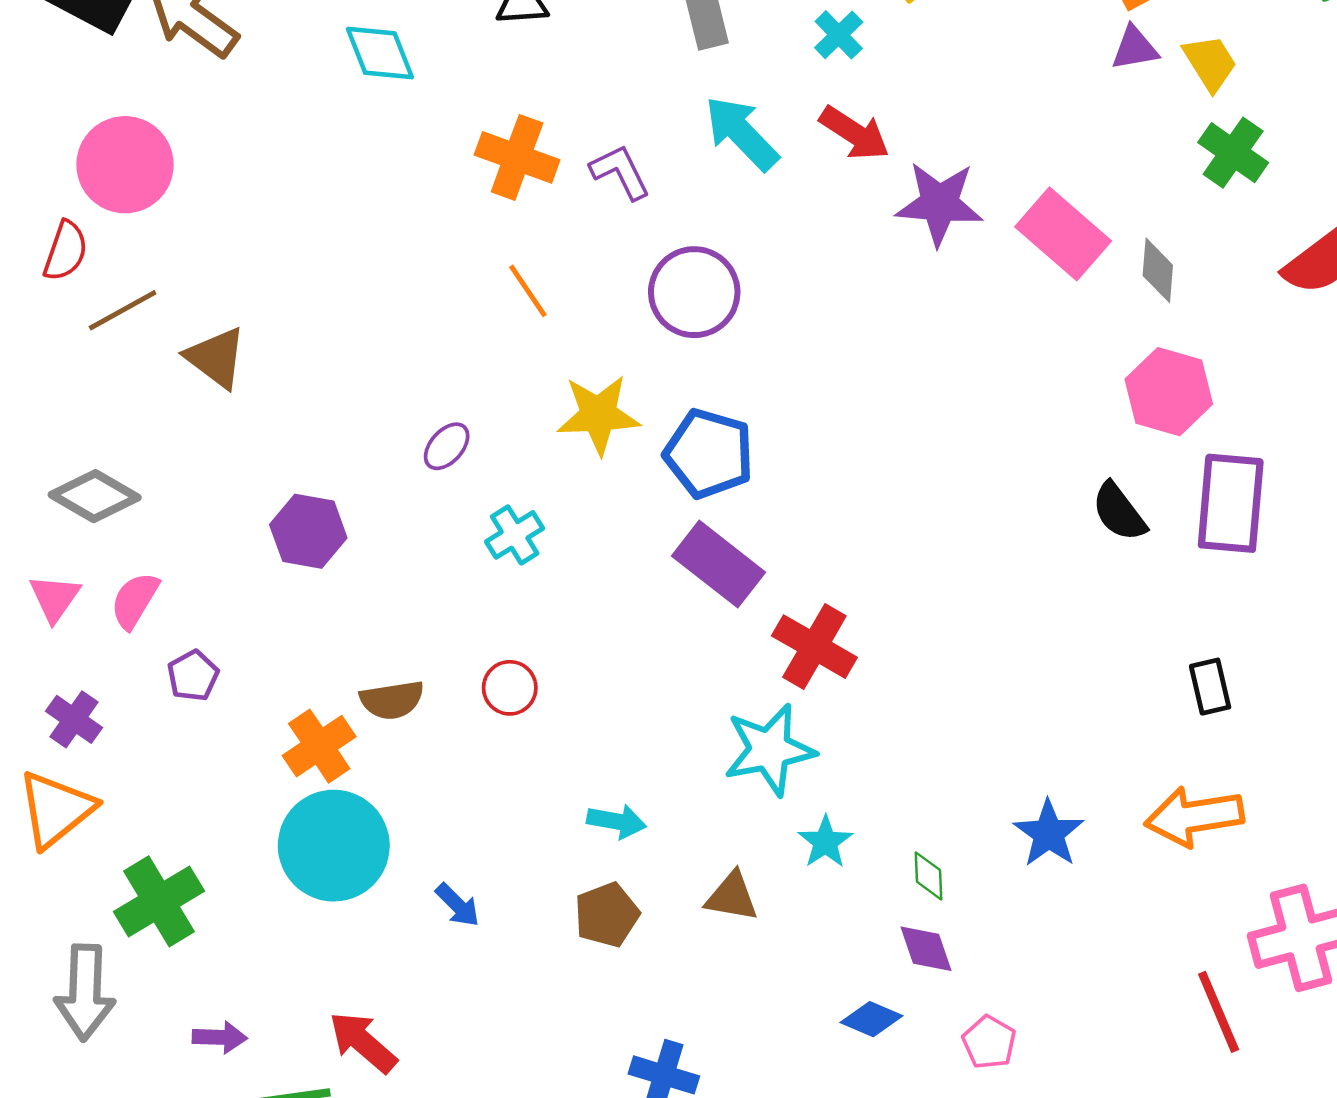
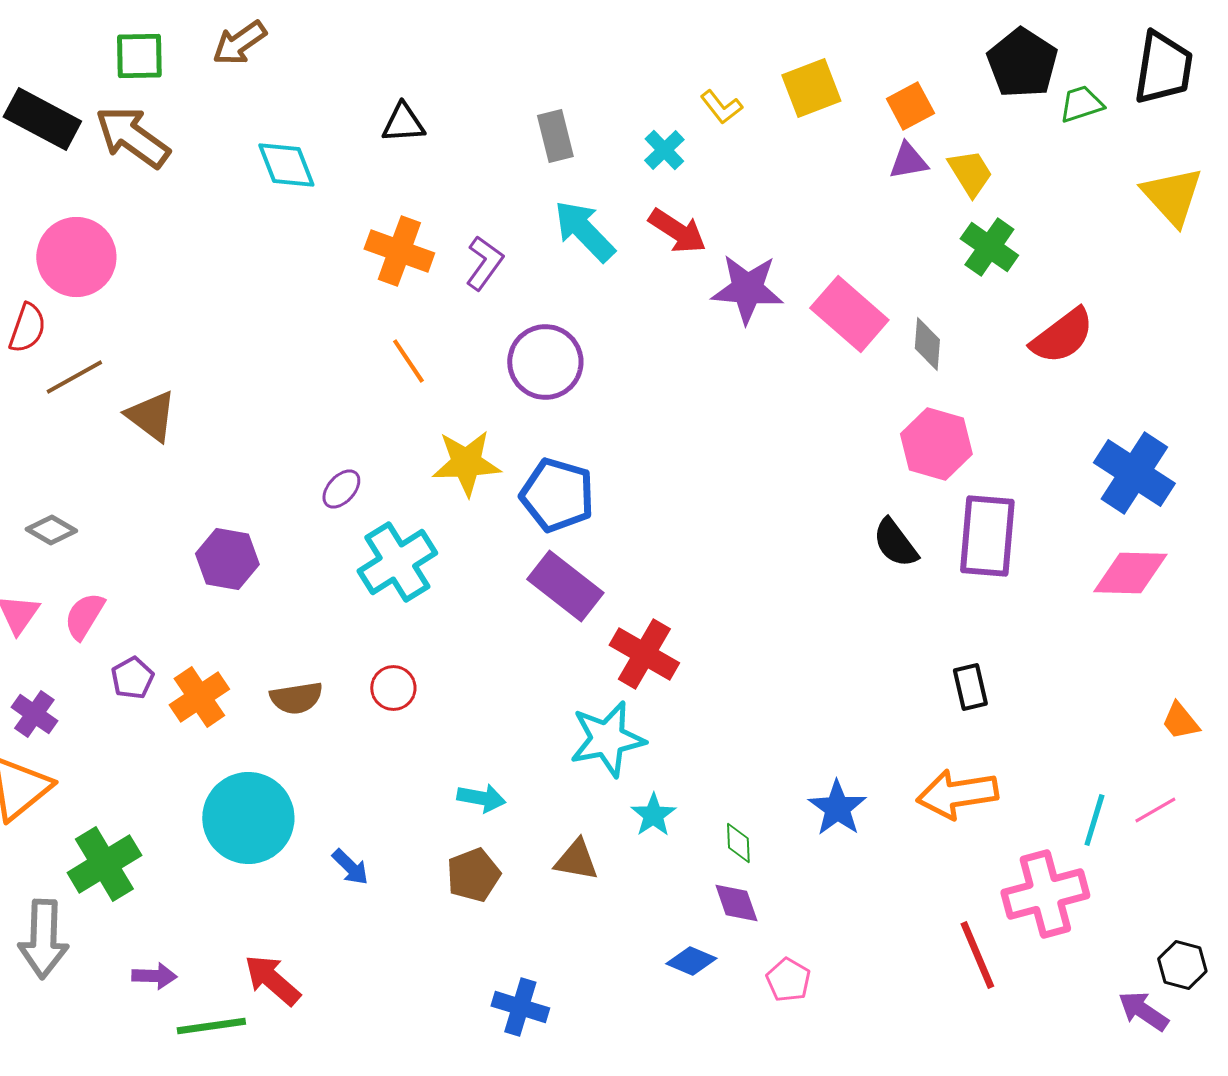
purple L-shape: (620, 172) -> (484, 263), turned 62
gray diamond: (95, 496) -> (51, 530), size x0.7
cyan cross: (515, 535) -> (397, 562), size x1.6
orange cross: (319, 746) -> (199, 697), moved

